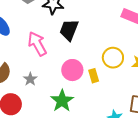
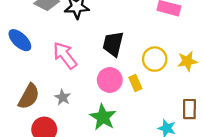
black trapezoid: (69, 30) -> (113, 44), moved

